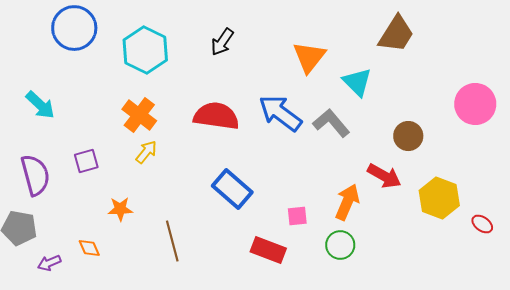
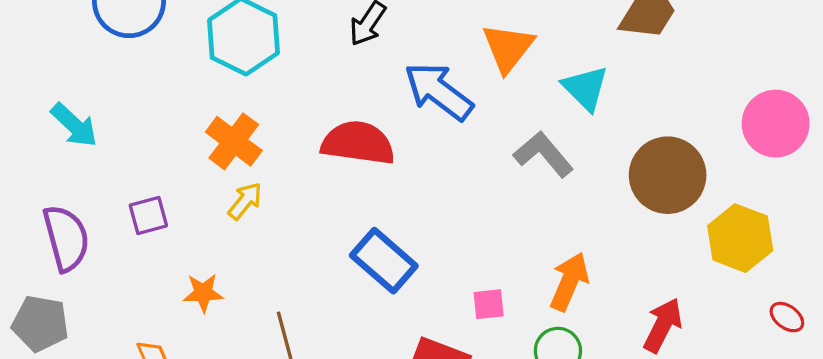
blue arrow: (280, 113) -> (439, 91), moved
brown circle: (408, 136) -> (668, 175), size x1.6
red arrow: (384, 176) -> (663, 325), moved, turned -92
yellow hexagon: (439, 198) -> (740, 238), moved

